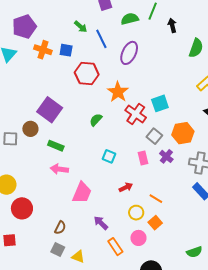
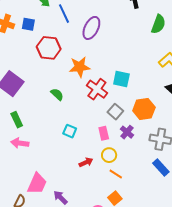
orange star: (118, 92) -> (80, 67), turned 30
cyan square: (160, 103) -> (121, 79), turned 30
green semicircle: (96, 120) -> (57, 94), turned 88
green rectangle: (56, 146) -> (17, 120), turned 42
pink trapezoid: (82, 193) -> (37, 184), moved
yellow circle: (136, 213) -> (109, 155), moved

